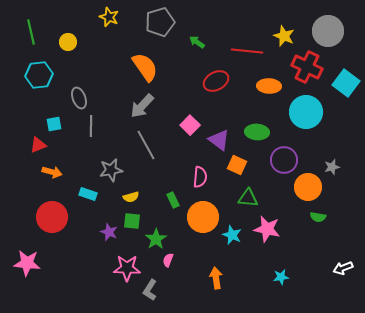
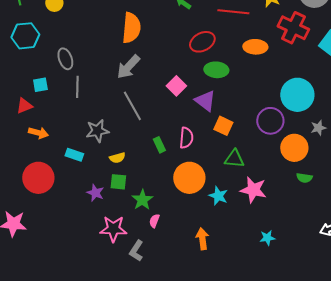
orange semicircle: (145, 67) -> (131, 28), turned 40
cyan circle: (306, 112) -> (297, 95), moved
green ellipse: (257, 132) -> (216, 70), moved
green rectangle: (173, 200) -> (159, 145), moved

